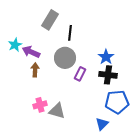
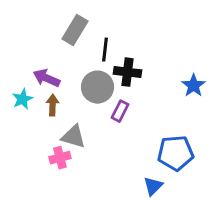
cyan star: (15, 45) -> (22, 99), moved
blue star: (106, 57) -> (194, 86), moved
black cross: (108, 75) -> (128, 72), moved
gray triangle: (57, 111) -> (73, 137), moved

